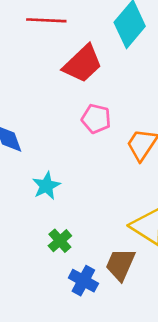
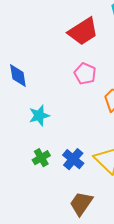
brown trapezoid: (120, 264) -> (81, 204), moved
blue cross: (83, 281) -> (73, 159), moved

